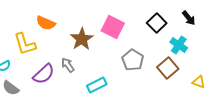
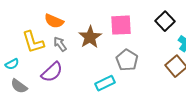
pink square: (113, 27) -> (121, 25), turned -30
gray pentagon: (133, 60) -> (127, 60), moved
gray arrow: (68, 65) -> (60, 44), moved

